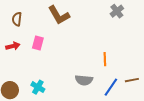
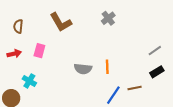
gray cross: (117, 11) -> (108, 18), moved
gray semicircle: (84, 80) -> (83, 69), moved
cyan cross: (38, 87) -> (29, 81), moved

